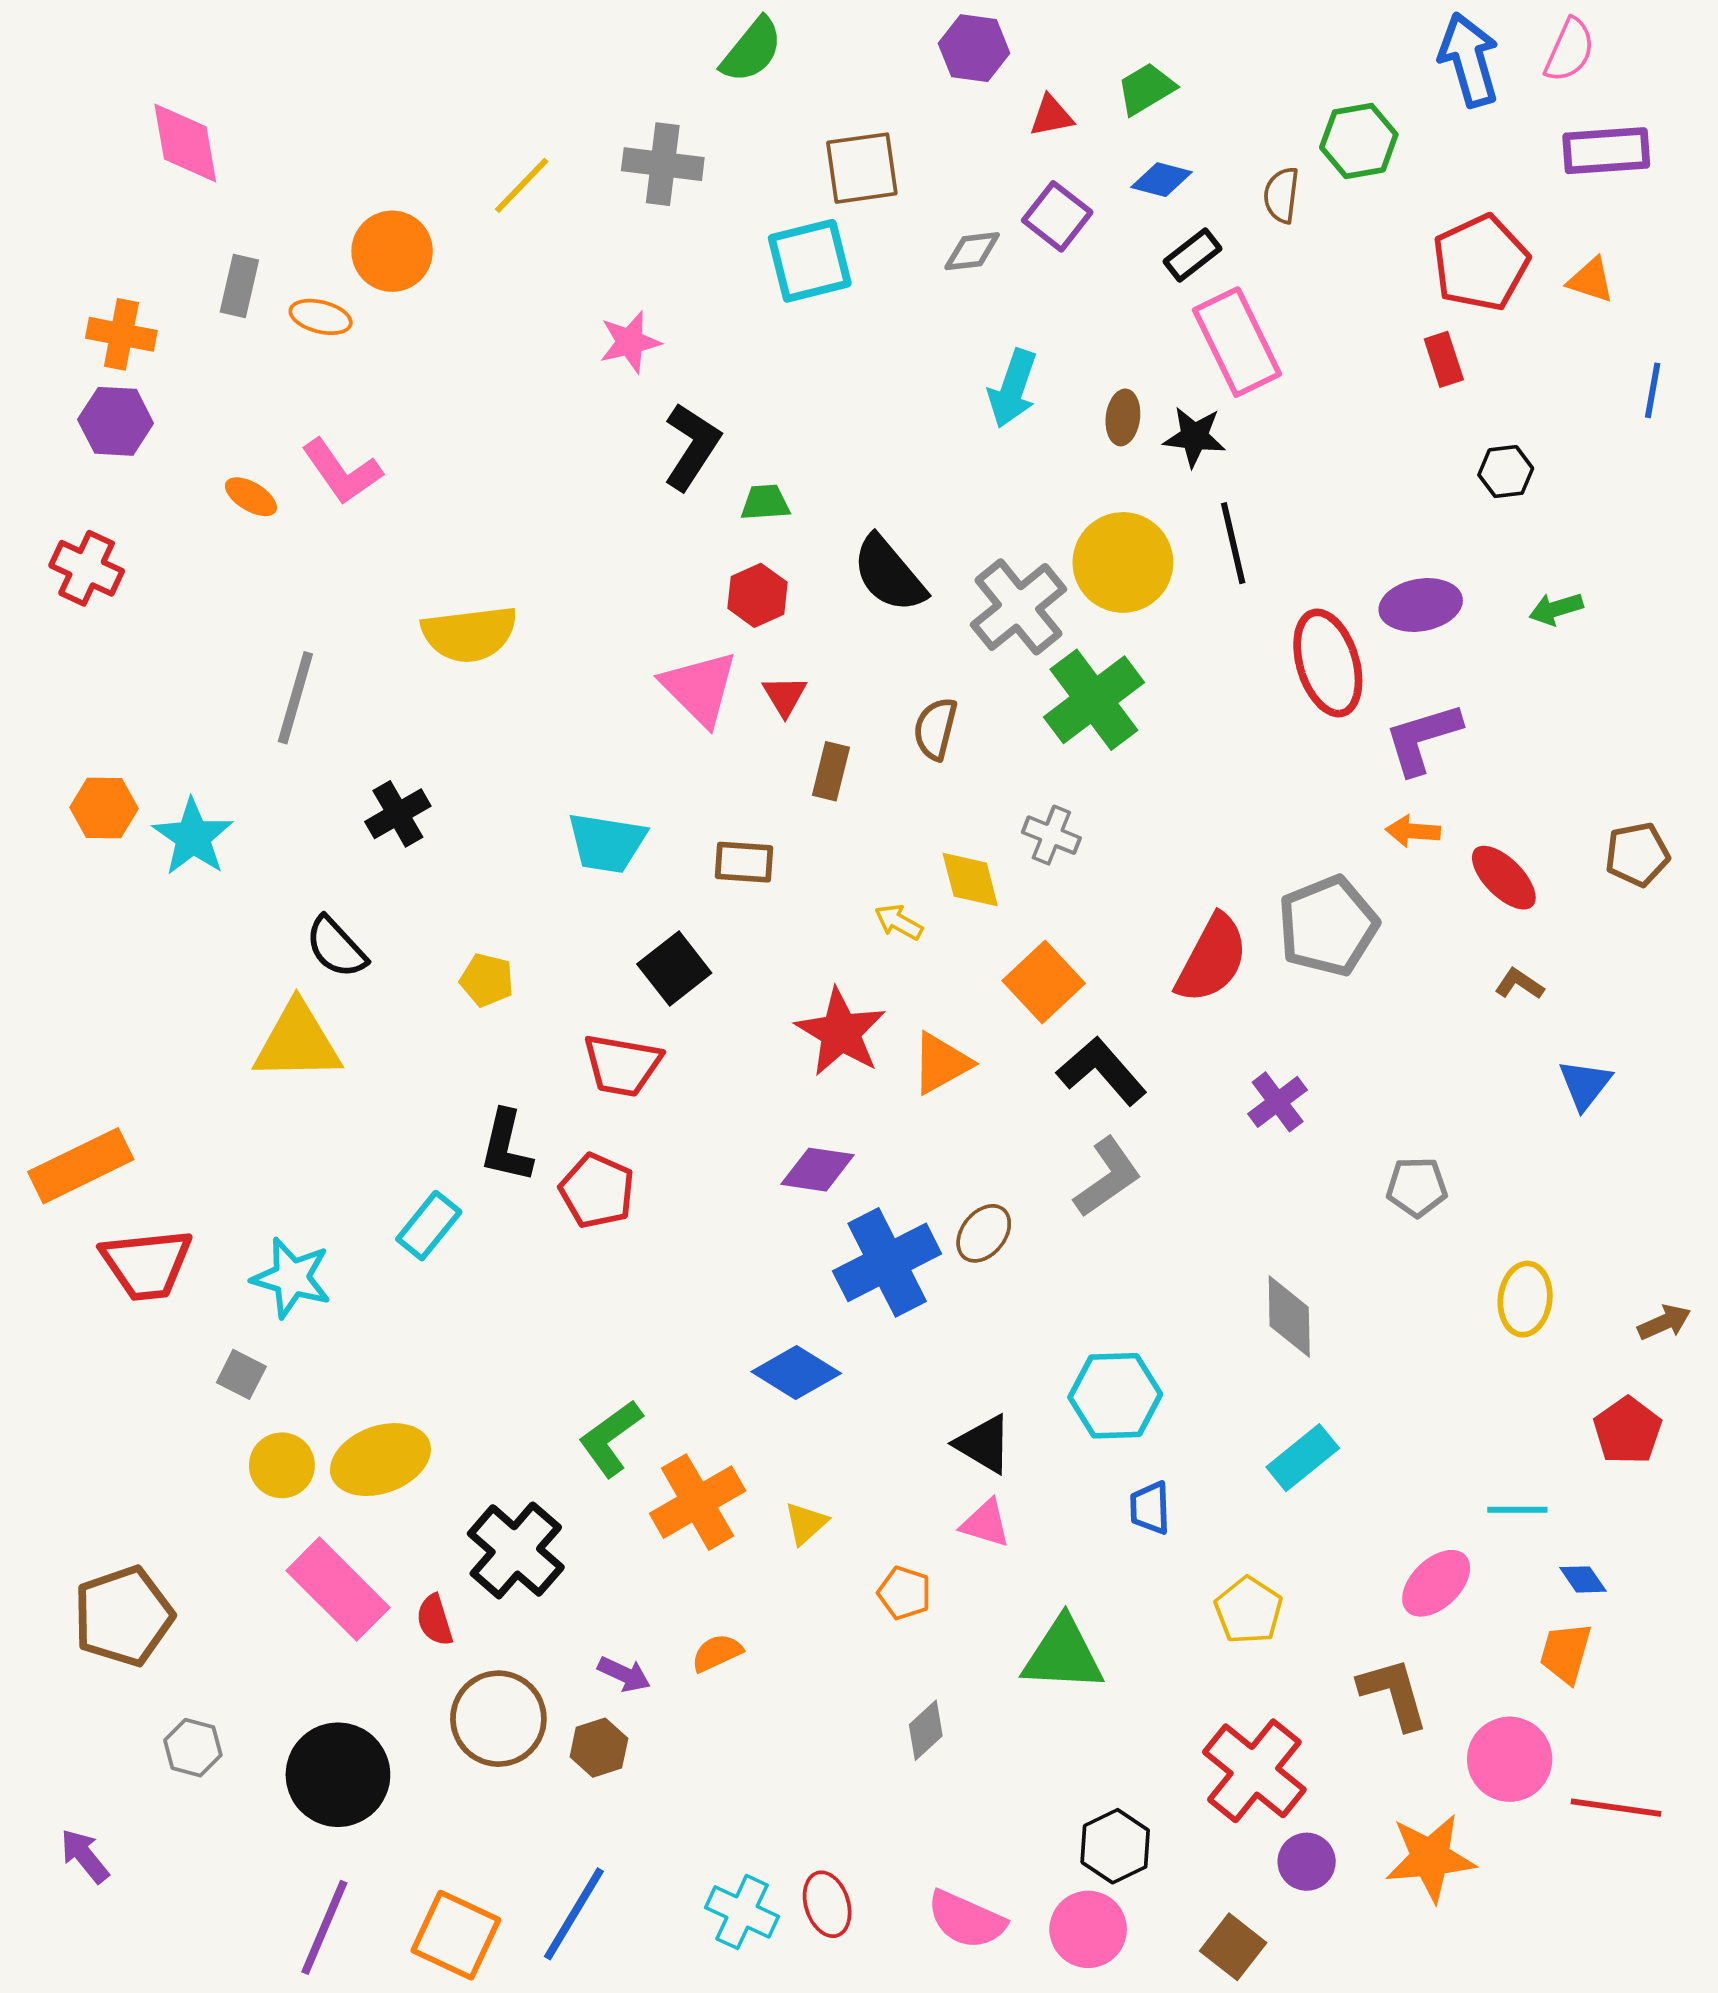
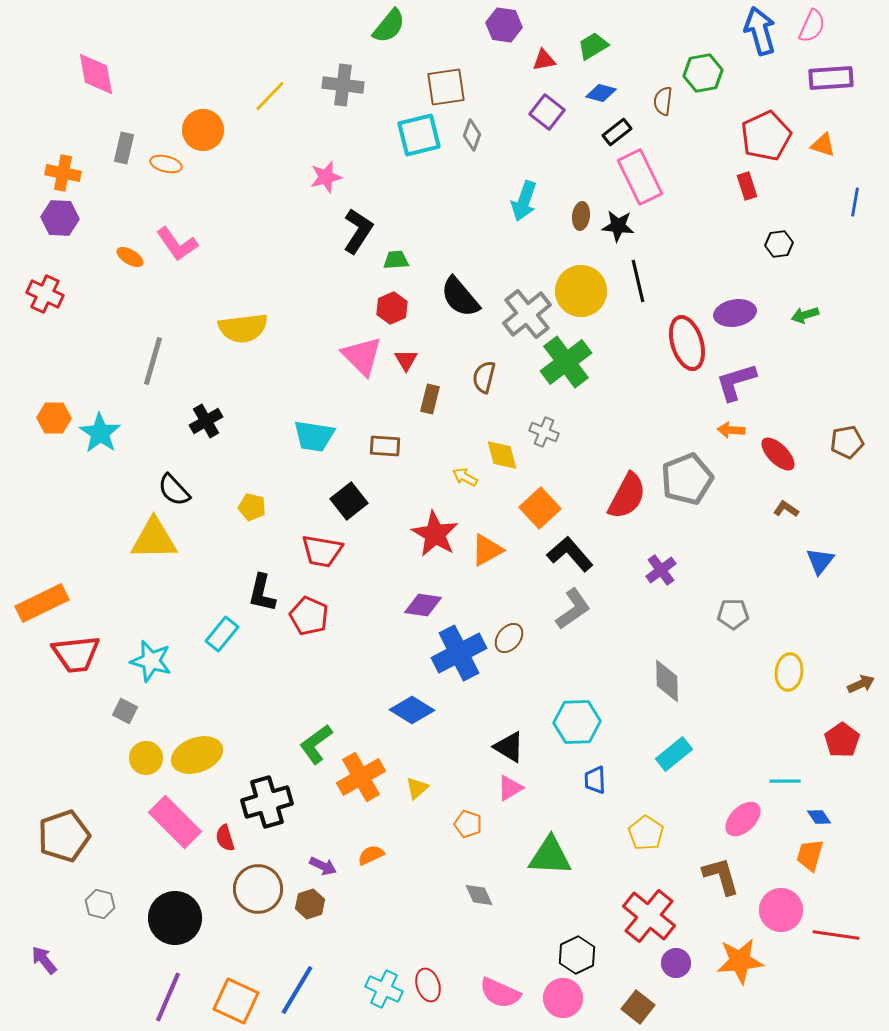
gray diamond: (972, 251) -> (472, 135), moved, turned -64
pink triangle: (986, 1523) -> (510, 788), turned -48
black cross: (516, 1550) -> (267, 802), turned 33
gray diamond: (926, 1730) -> (479, 895), turned -72

